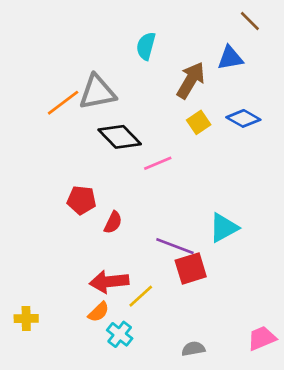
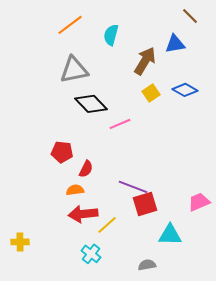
orange line: (63, 103) -> (70, 25), moved
cyan triangle: (224, 228) -> (170, 235), moved, turned 30
orange semicircle: (99, 312) -> (75, 190), moved, turned -144
pink trapezoid: (262, 338) -> (199, 202), moved

